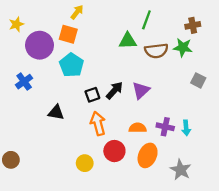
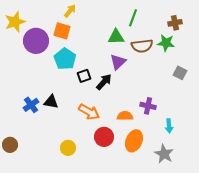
yellow star: (16, 24) -> (15, 22), size x1.5
blue cross: (24, 82) -> (31, 105), moved
purple triangle: (141, 90) -> (118, 62), moved
black square: (92, 95) -> (84, 76), moved
orange arrow: (98, 123) -> (89, 112), turned 135
purple cross: (165, 127) -> (148, 106), moved
cyan arrow: (186, 128) -> (169, 126), moved
yellow circle: (85, 163) -> (68, 148), moved

